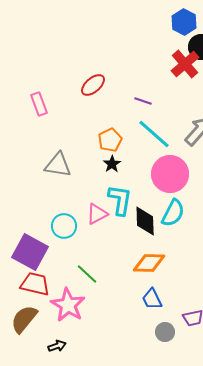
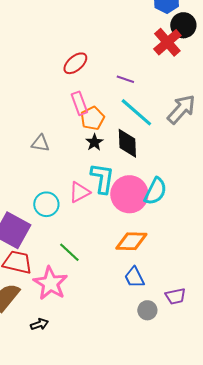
pink rectangle: (39, 104) -> (79, 103), moved
gray triangle: (58, 165) -> (40, 143), size x0.7
pink circle: (170, 174) -> (129, 194), moved
black diamond: (145, 221) -> (127, 143), moved

